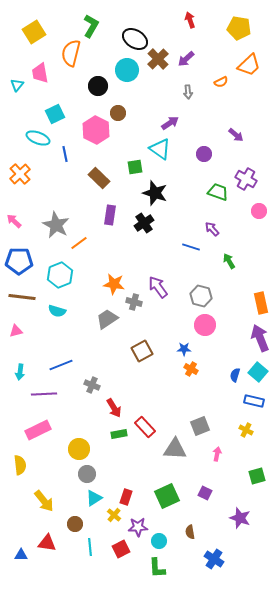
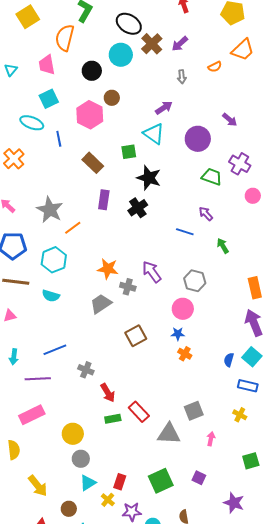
pink trapezoid: (40, 73) -> (47, 65), moved
purple circle: (204, 154) -> (198, 139), size x1.6
pink circle: (205, 325) -> (183, 309), moved

